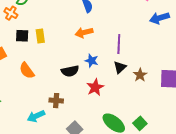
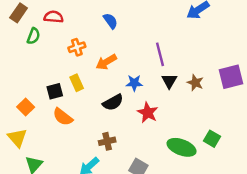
orange cross: (11, 13) -> (77, 47), moved, turned -32
orange arrow: (84, 33) -> (106, 62), moved
black square: (22, 36) -> (55, 91), moved
yellow rectangle: (40, 36) -> (77, 83), moved

